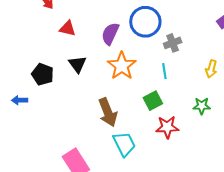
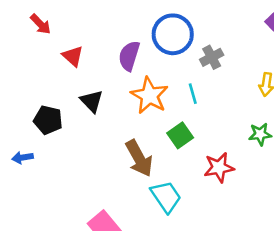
red triangle: (68, 28) -> (73, 56), turned 36
cyan line: (164, 71) -> (193, 94), moved
green square: (153, 101) -> (180, 135), moved

